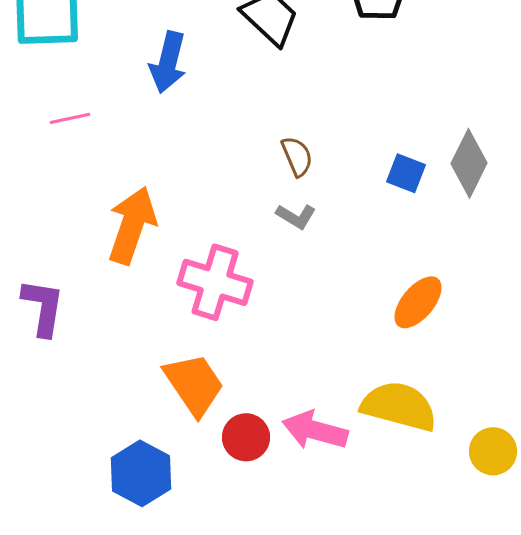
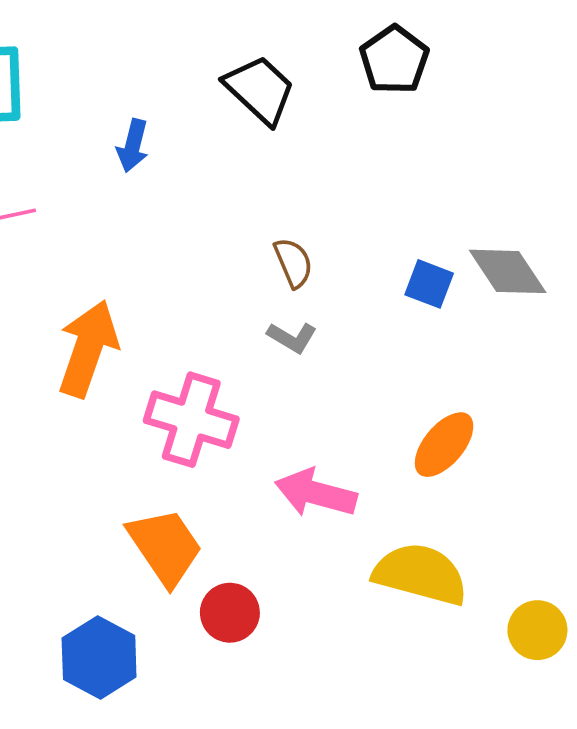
blue arrow: (168, 62) -> (133, 146), size x0.7
gray diamond: (469, 163) -> (508, 271), turned -60
pink arrow: (315, 430) -> (316, 493), moved

